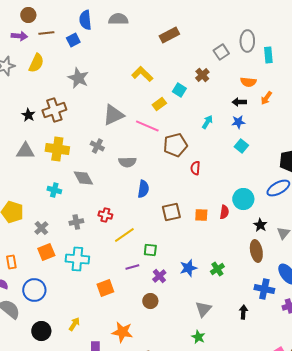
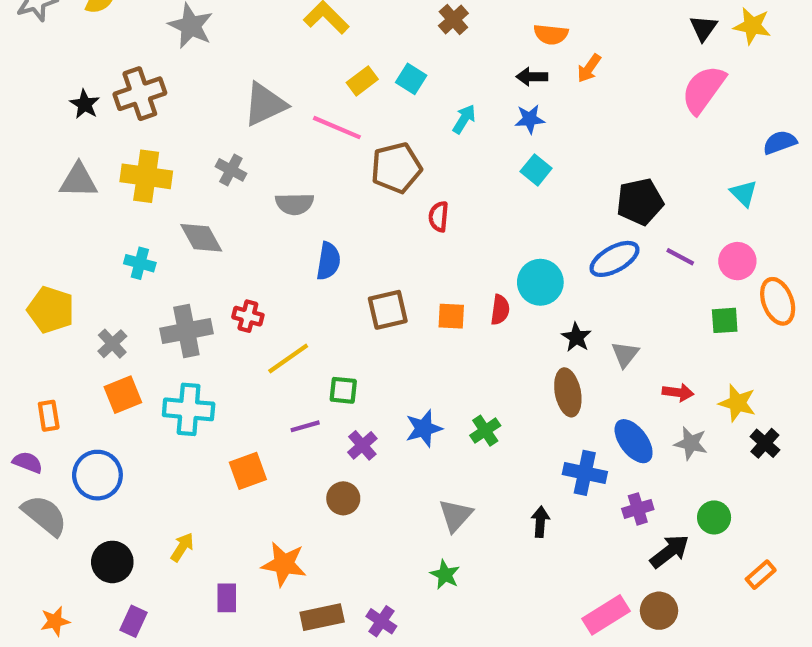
cyan square: (179, 90) -> (411, 79), moved
gray cross: (76, 222) -> (186, 331), size x1.6

